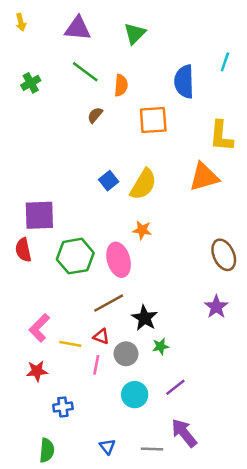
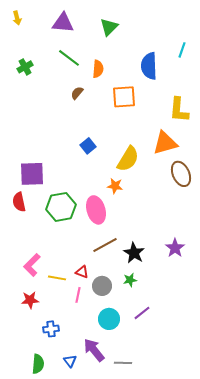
yellow semicircle: (143, 184) -> (128, 159), moved
brown ellipse: (224, 255) -> (181, 174), moved
brown line: (109, 303) -> (105, 245), moved
black star: (145, 318) -> (134, 253), moved
purple arrow: (184, 433) -> (94, 350), moved
blue triangle: (107, 447) -> (70, 361), moved

